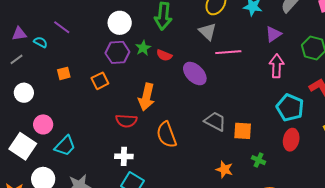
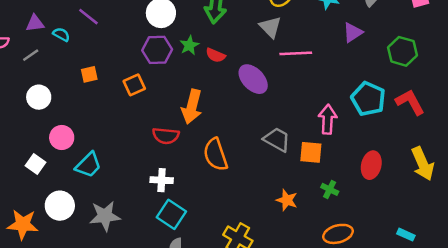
pink arrow: (277, 66) -> (328, 119), moved
cyan pentagon: (290, 108) -> (368, 99), moved
white square: (23, 146) -> (35, 164), size x0.6

